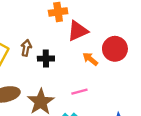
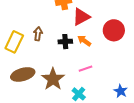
black cross: (46, 59) -> (65, 42), moved
orange arrow: (90, 59) -> (84, 41), moved

